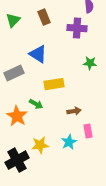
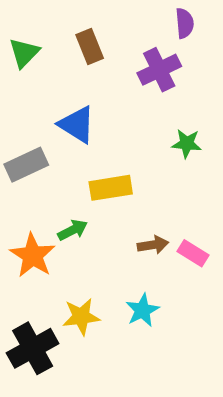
purple cross: (77, 28) -> (159, 70), turned -30
green arrow: (36, 104) -> (73, 230), turned -56
pink rectangle: (88, 131) -> (193, 253), moved, turned -48

